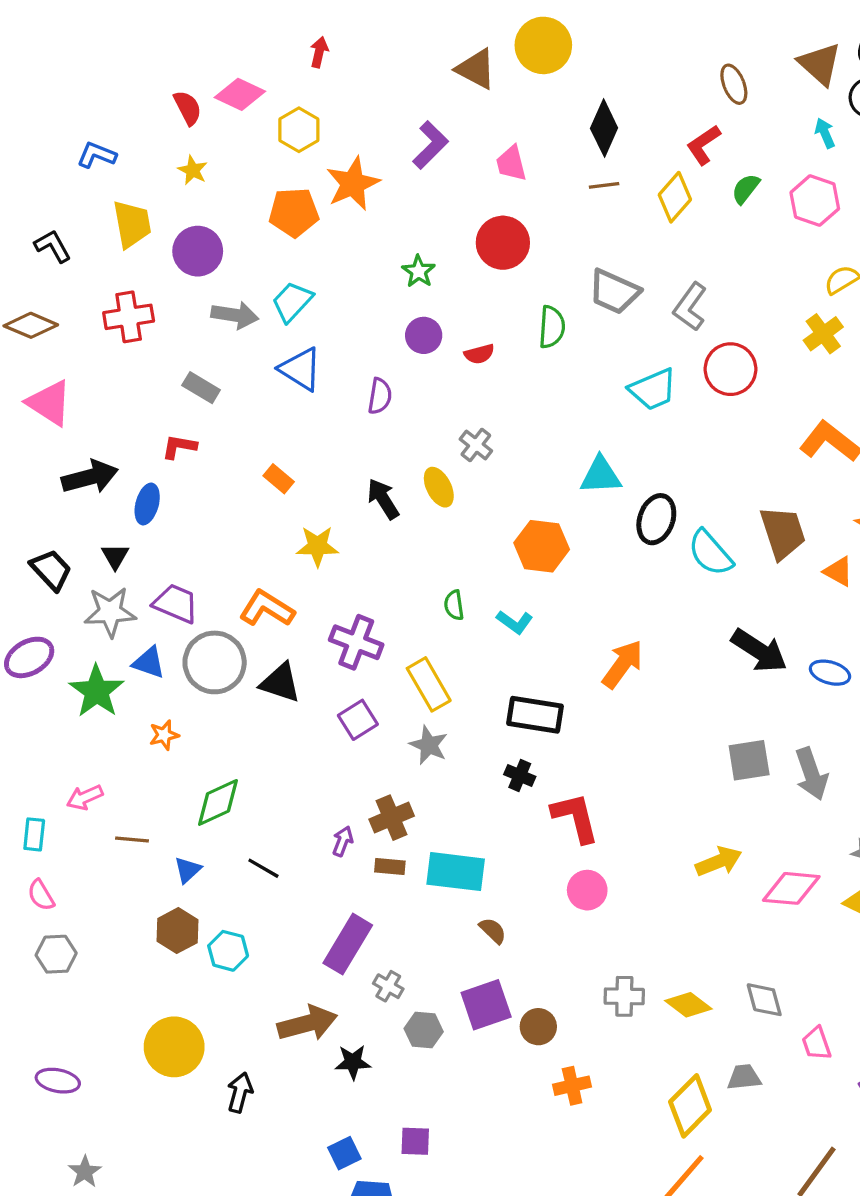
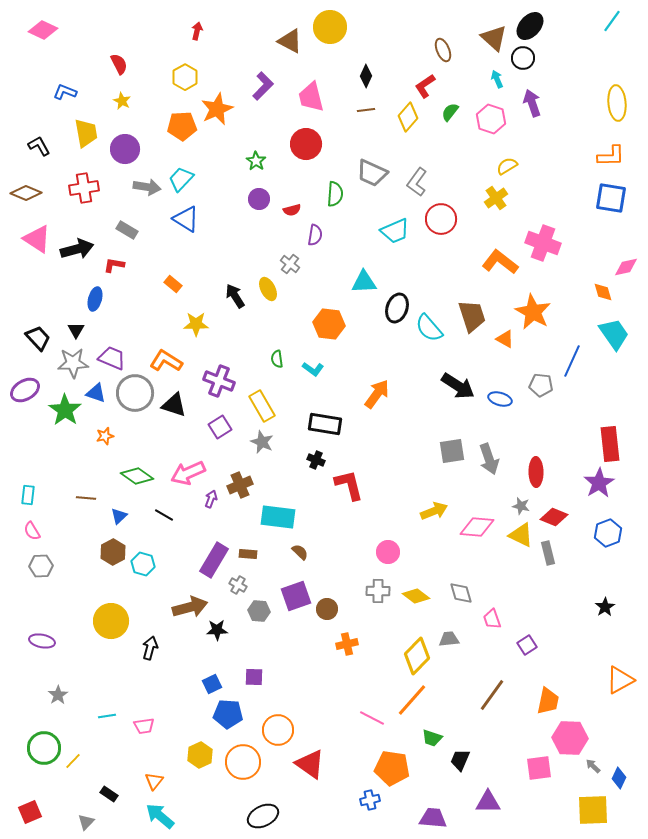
pink diamond: (240, 94) -> (43, 30), moved
black diamond: (604, 128) -> (366, 76), size x0.7
pink trapezoid: (511, 163) -> (311, 97), size x1.4
purple semicircle: (380, 396) -> (315, 235), moved
black arrow: (90, 477) -> (77, 249), moved
pink arrow: (85, 797) -> (188, 473), moved, size x1.6
green diamond: (218, 802) -> (137, 476), turned 60
brown rectangle: (390, 866) -> (248, 554), moved
pink circle: (587, 890) -> (388, 552), moved

